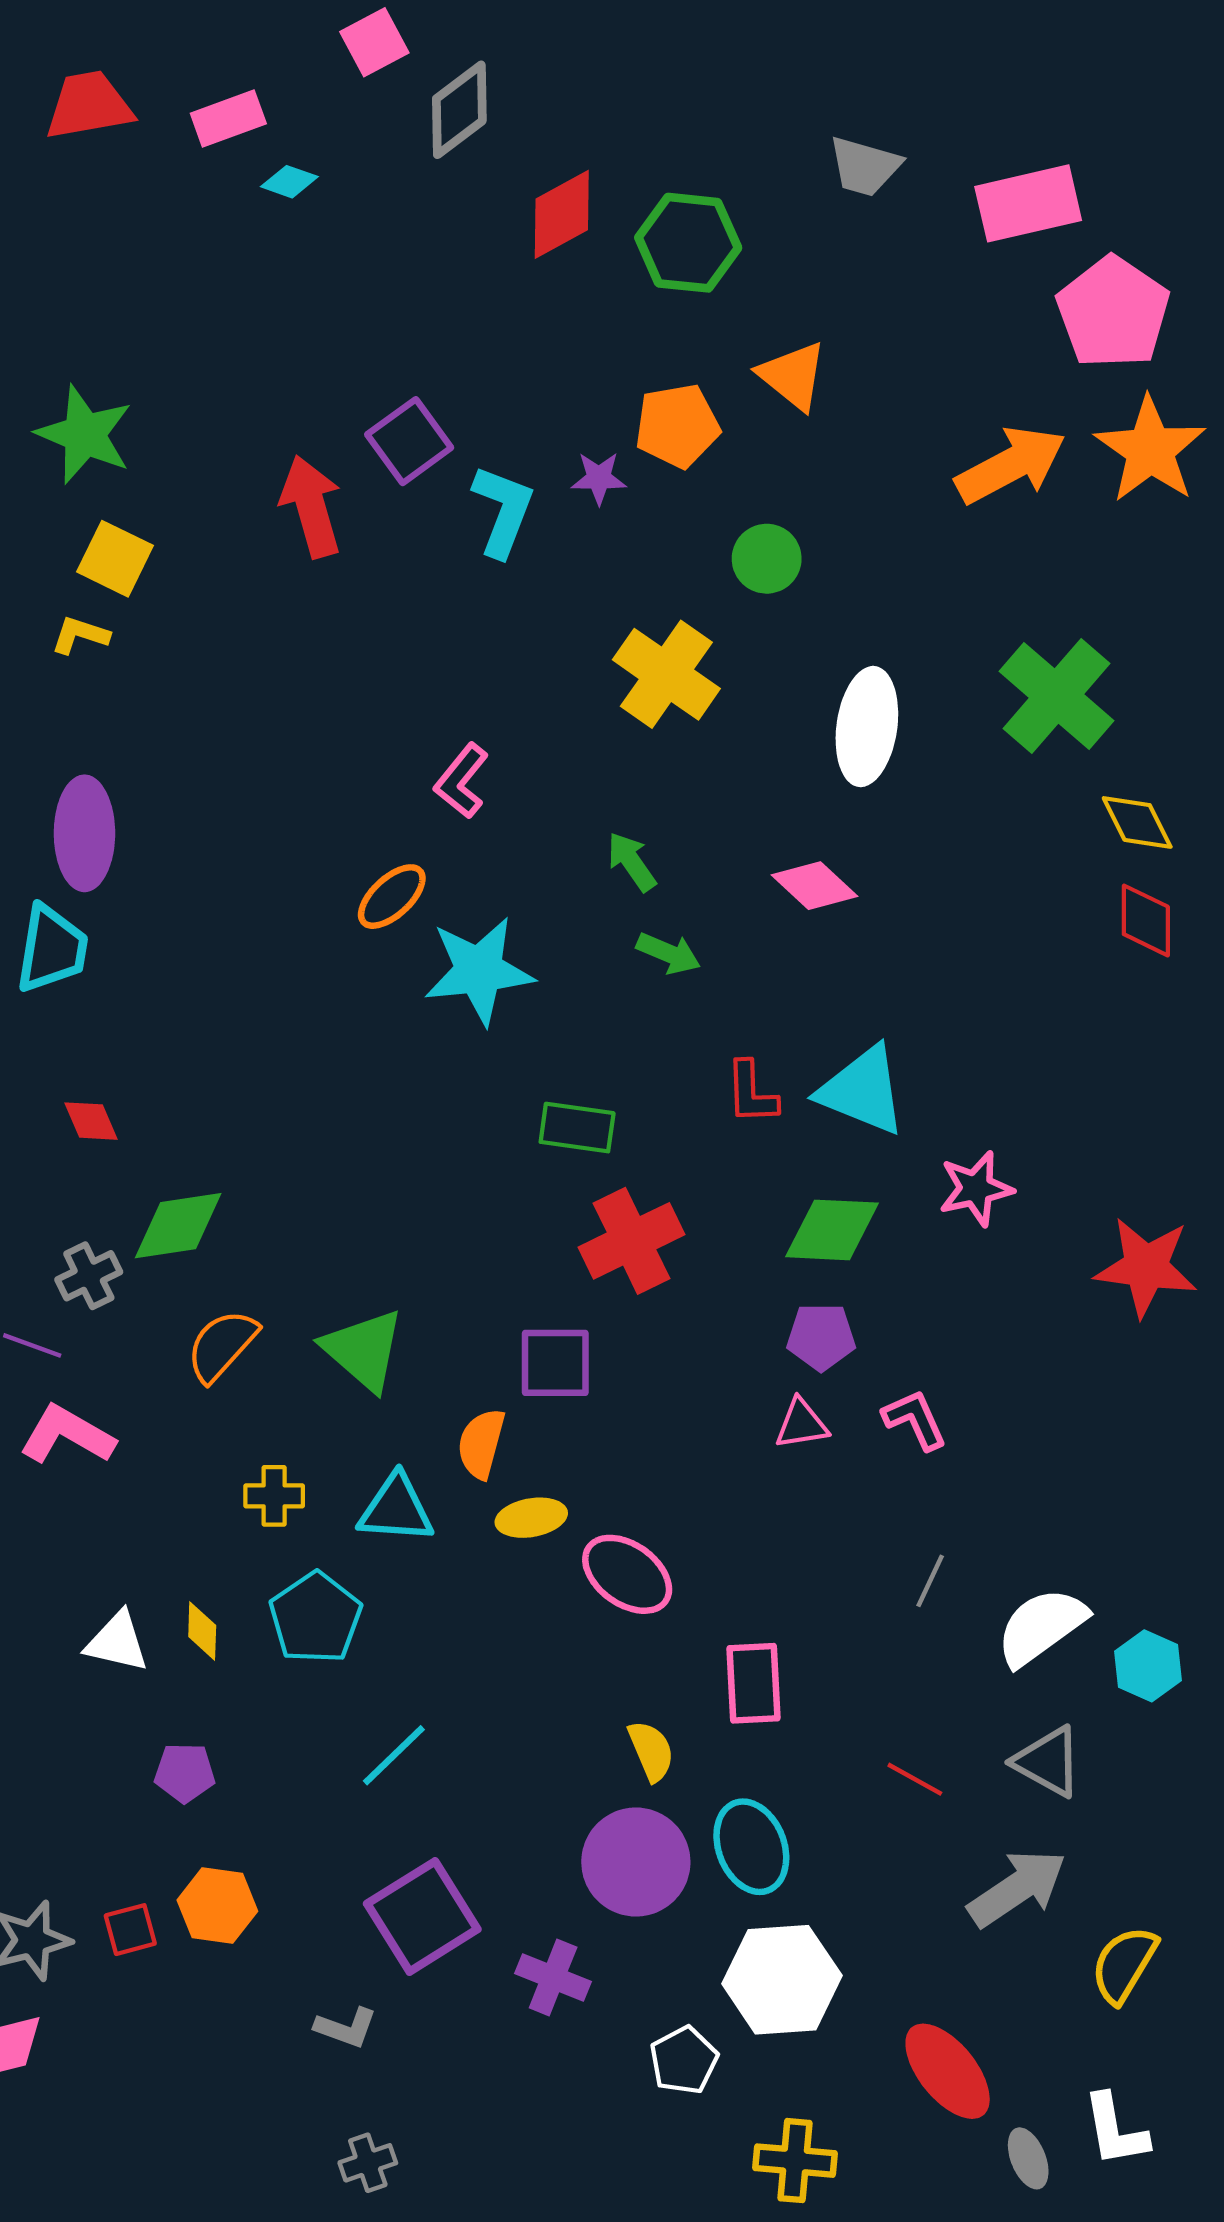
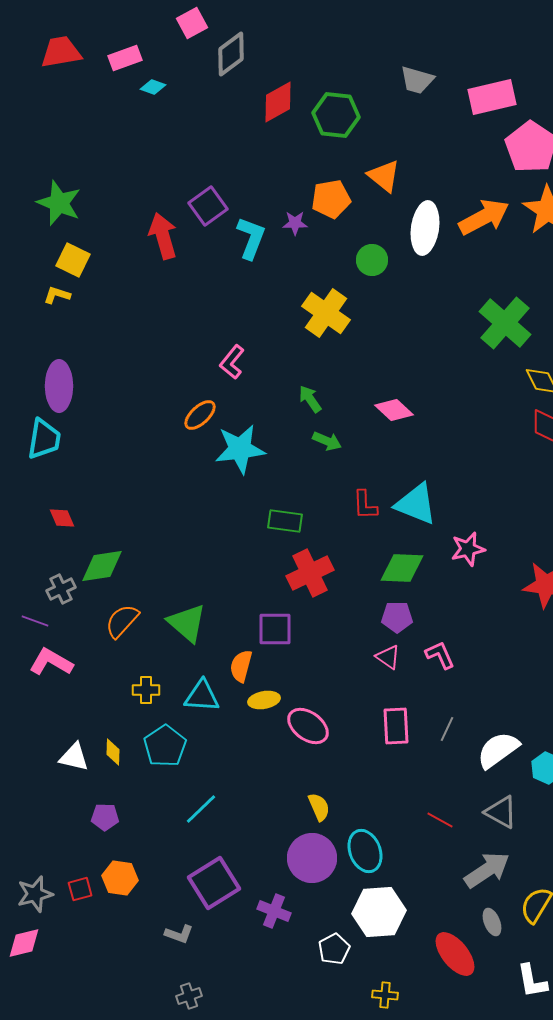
white ellipse: (867, 727) -> (425, 228), moved
pink triangle: (801, 1424) -> (388, 657), turned 44
pink rectangle: (754, 1683) -> (396, 726), moved
gray ellipse: (1028, 2158) -> (492, 922), moved
yellow cross: (795, 2161) -> (385, 995), size x0.7

